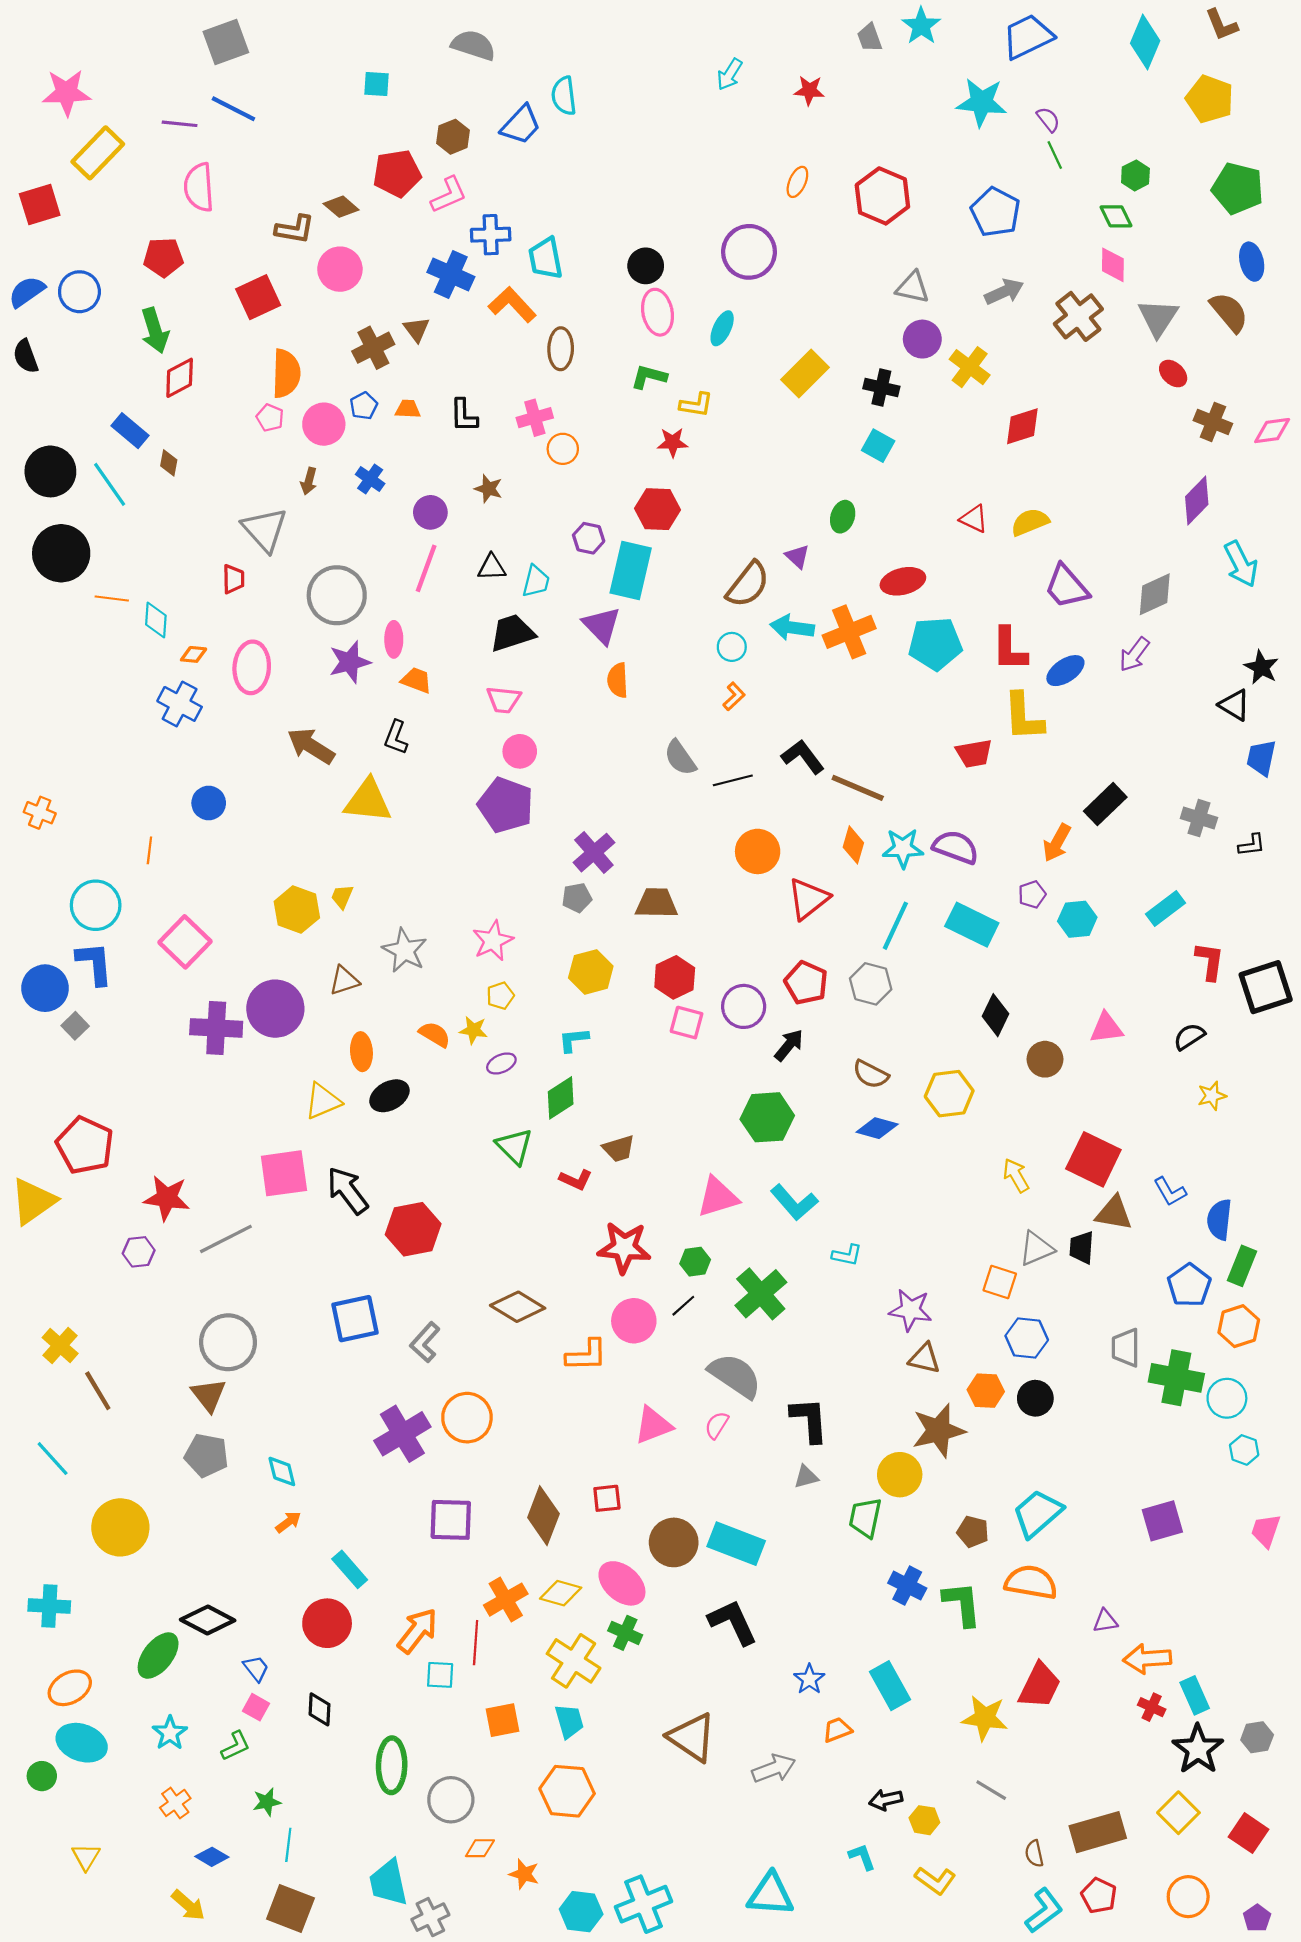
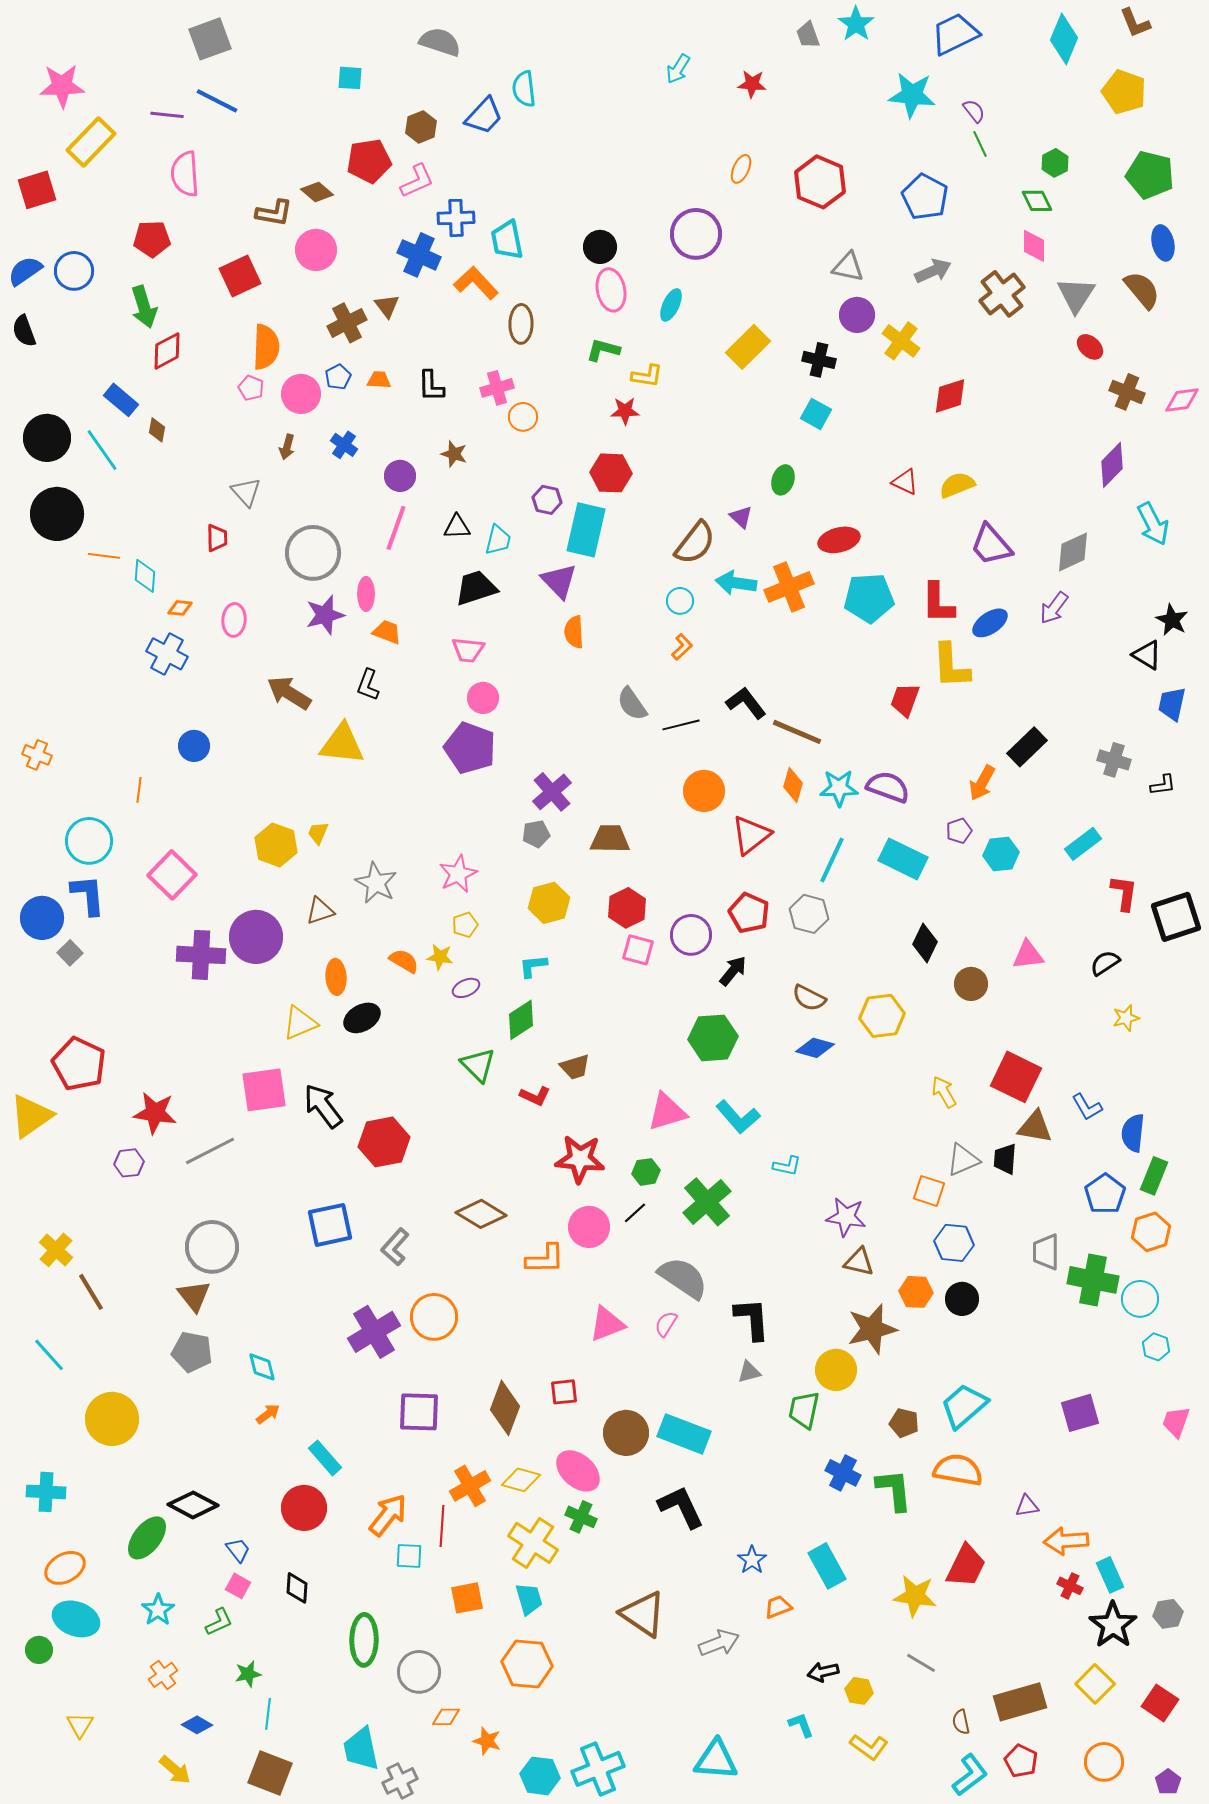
gray triangle: (265, 530) -> (246, 492), size x0.7
pink ellipse: (252, 667) -> (234, 620), size x0.7
red trapezoid: (974, 753) -> (905, 700), turned 120

